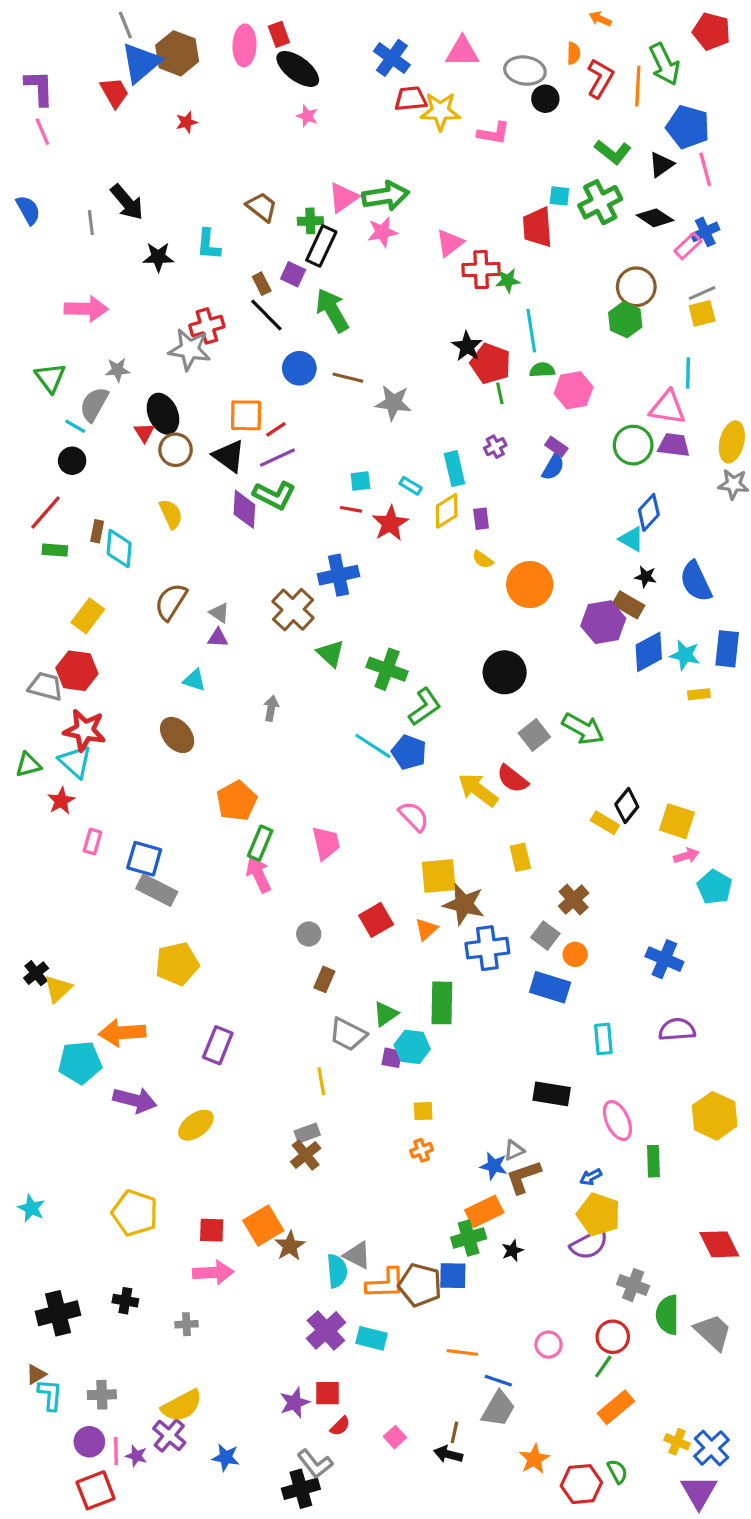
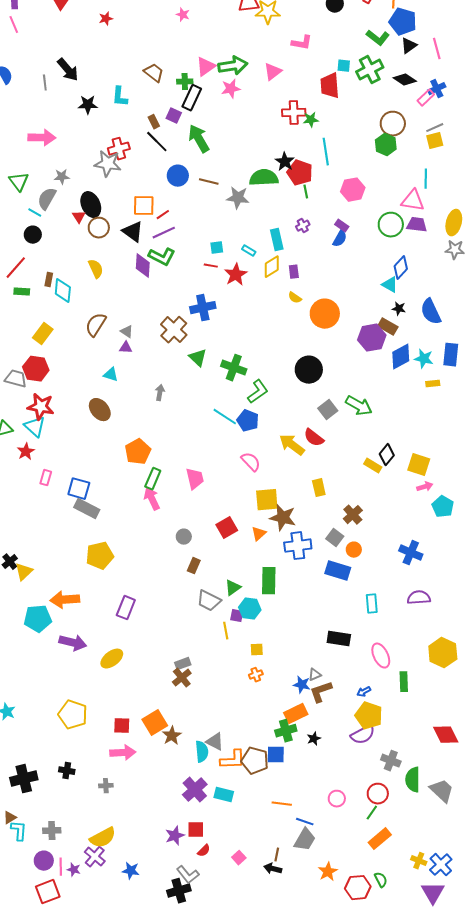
blue pentagon: (688, 127) -> (403, 22), moved
pink L-shape: (494, 133) -> (302, 43), moved
pink triangle: (450, 243) -> (273, 72), moved
green semicircle: (542, 370) -> (264, 178), moved, size x1.8
yellow line: (321, 1081) -> (226, 631), moved

